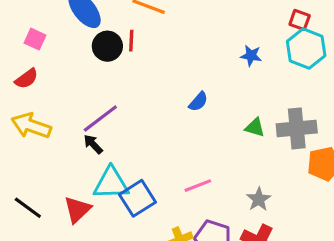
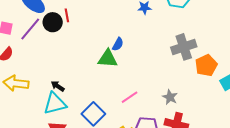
purple line: (100, 119) -> (30, 29), moved
green triangle: (255, 127) -> (108, 59), moved, size x1.5
cyan triangle: (111, 183) -> (55, 104), moved

